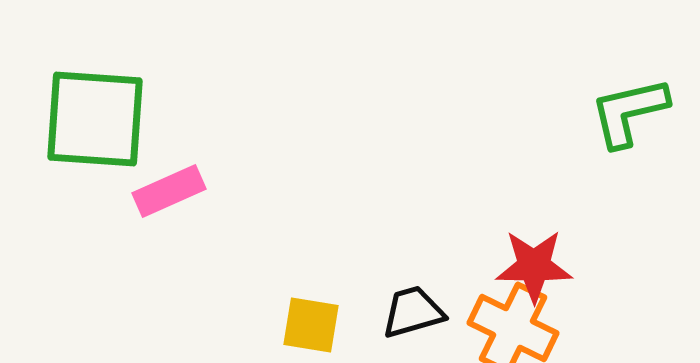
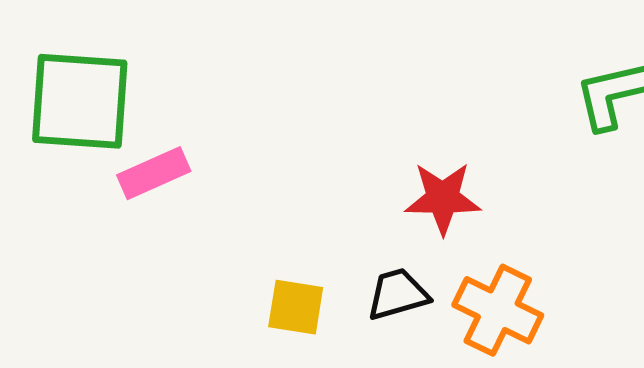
red star: (534, 266) -> (443, 198), moved

